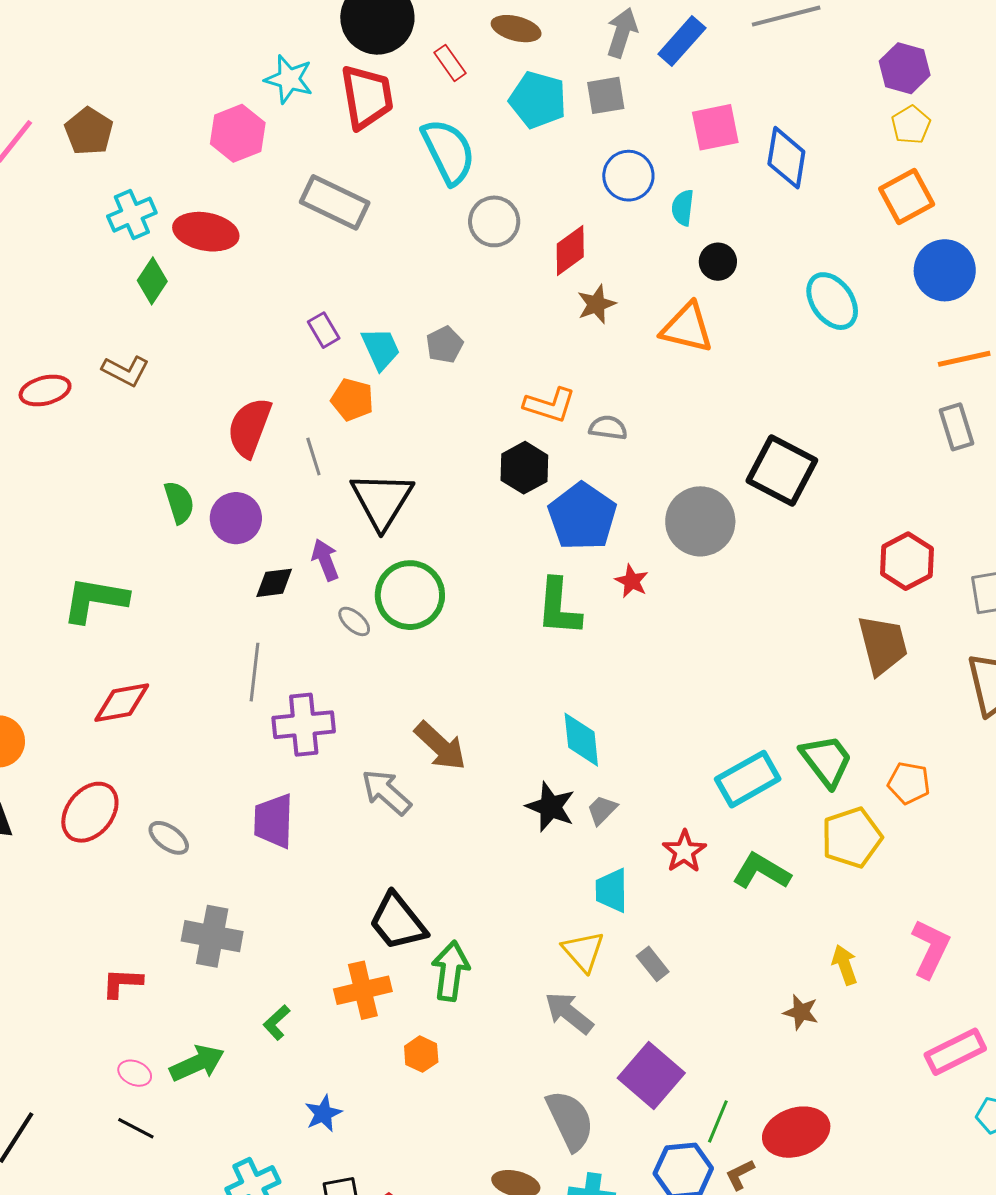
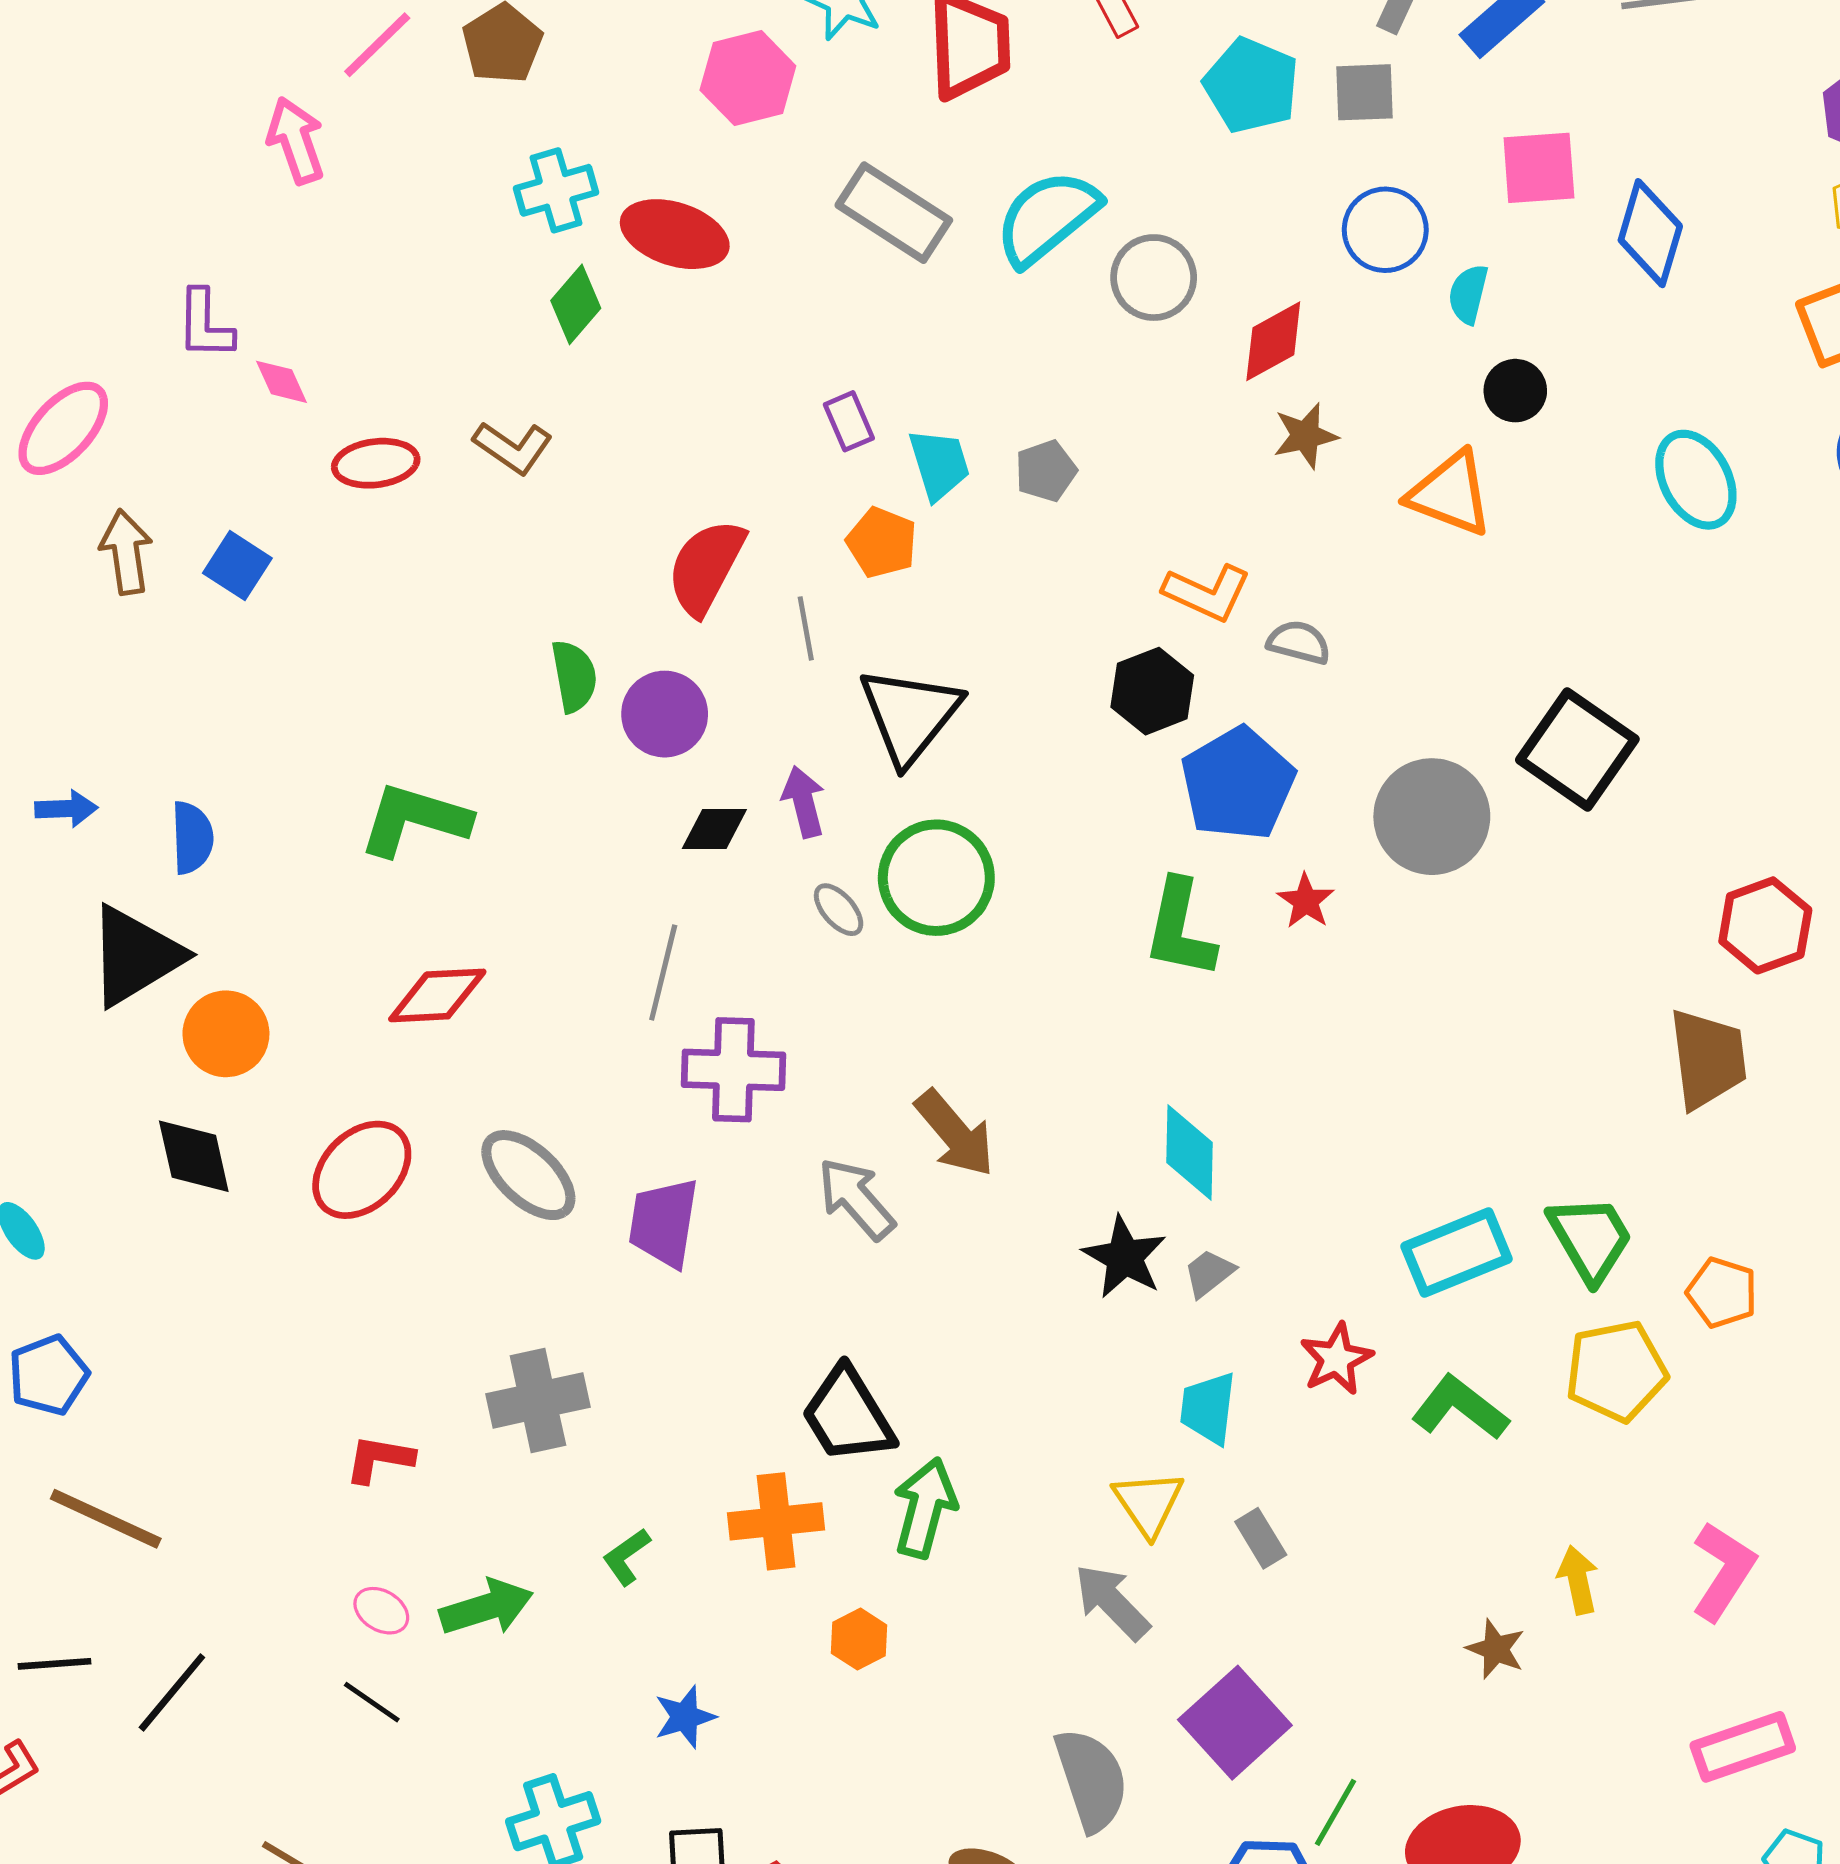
cyan semicircle: (448, 151) -> (1047, 217), moved, turned -110
gray ellipse: (169, 838) -> (528, 1175), moved, size x1.5
gray cross: (212, 936) -> (538, 1400), turned -30

